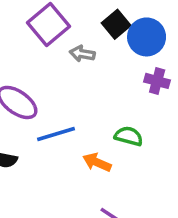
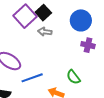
black square: (116, 24) -> (43, 13), moved
green semicircle: (129, 136) -> (73, 77), turned -140

